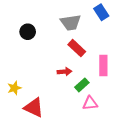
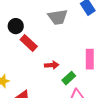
red rectangle: (77, 48) -> (29, 43), moved

